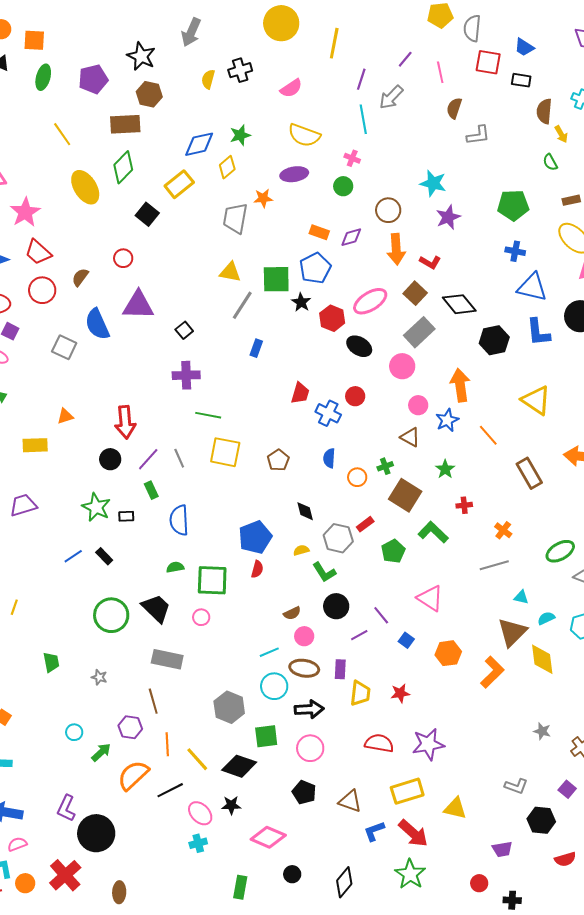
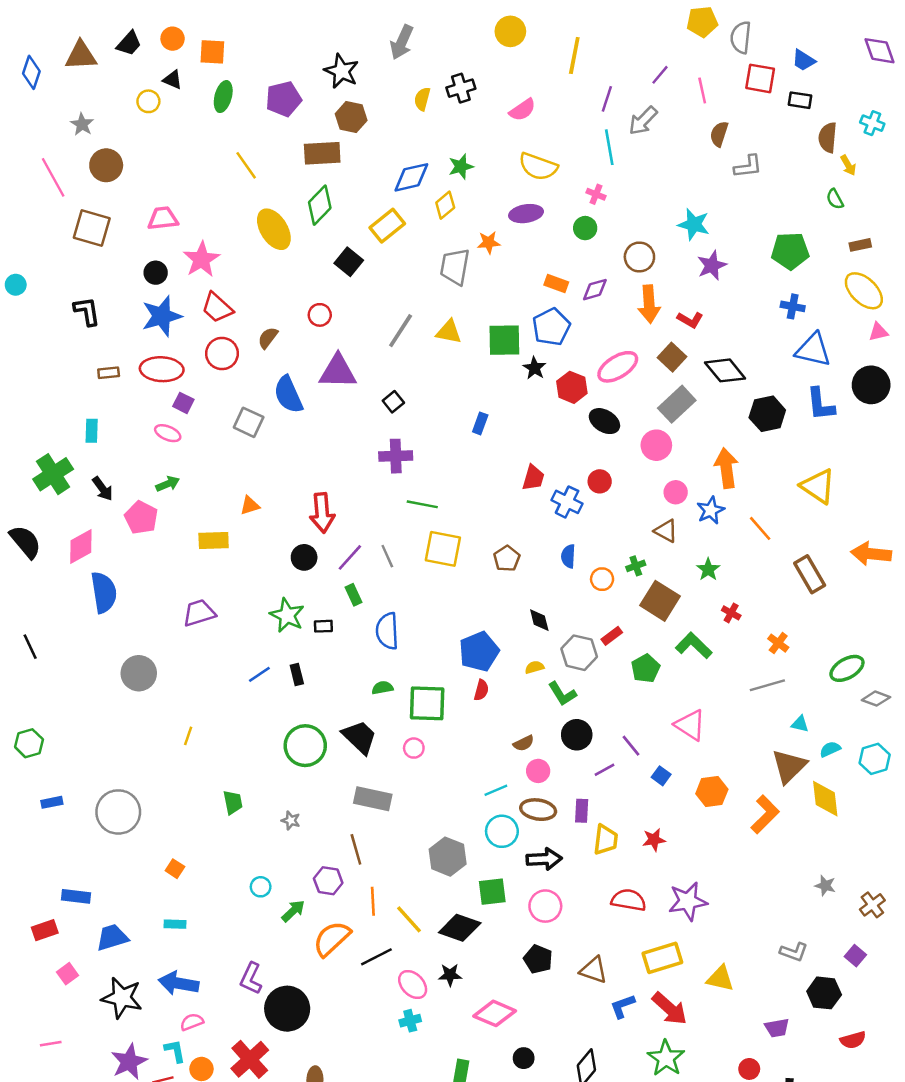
yellow circle: (281, 23) -> (510, 31), size x0.7
gray line: (242, 305) -> (401, 331), moved
red cross: (464, 505) -> (731, 613), turned 35
black rectangle: (104, 556) -> (297, 674), turned 30

